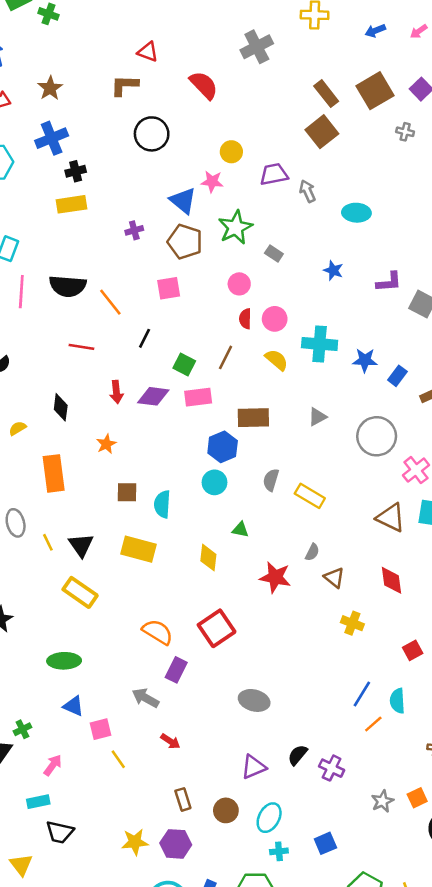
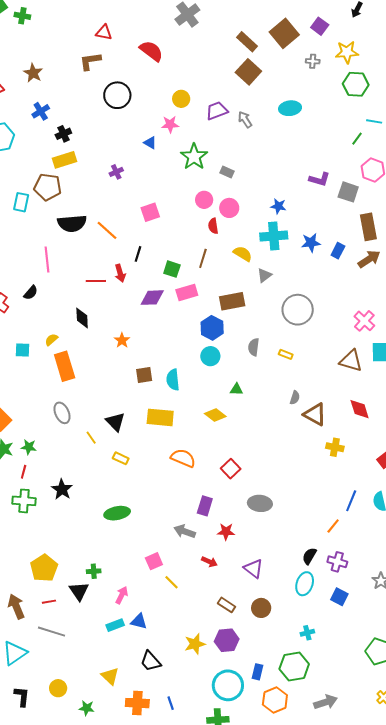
blue cross: (52, 138) -> (41, 111), size x0.7
blue triangle: (183, 201) -> (150, 143), size x0.6
cyan ellipse: (356, 213) -> (290, 108), moved
brown pentagon: (185, 242) -> (48, 187), moved
blue star: (333, 270) -> (278, 206), moved
purple L-shape: (389, 282) -> (320, 179), turned 30
pink line: (21, 292) -> (47, 260), moved
pink circle: (275, 319) -> (229, 208), moved
red line: (81, 347) -> (96, 281), moved
red arrow: (116, 392) -> (120, 273), moved
gray triangle: (317, 417) -> (264, 275), moved
gray circle: (377, 436) -> (298, 310), moved
orange rectangle: (54, 473) -> (65, 366), moved
yellow rectangle: (310, 496) -> (286, 354), size x0.6
yellow line: (48, 542) -> (91, 438), moved
yellow diamond: (208, 558) -> (215, 415), turned -50
red star: (275, 577) -> (226, 532), moved, size x0.7
brown triangle: (334, 578) -> (315, 414), size x1.4
yellow rectangle: (80, 592) -> (121, 458), size x0.6
red square: (217, 628) -> (231, 469), size x0.7
orange semicircle: (158, 632) -> (183, 458), moved
gray ellipse: (254, 700) -> (260, 503), moved
blue triangle: (73, 706) -> (139, 621), moved
orange line: (373, 724) -> (333, 526), moved
green cross: (22, 729) -> (94, 571), turned 32
purple triangle: (254, 767) -> (253, 569), moved, turned -50
brown rectangle: (183, 799) -> (227, 605), turned -30
cyan ellipse: (269, 818) -> (305, 584), moved
black trapezoid: (60, 832) -> (151, 661), moved, turned 45
blue square: (325, 843) -> (339, 597), moved, turned -30

